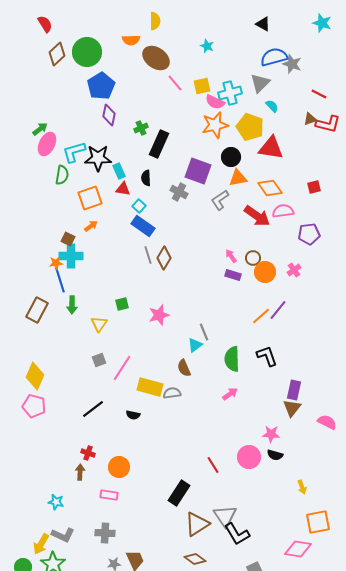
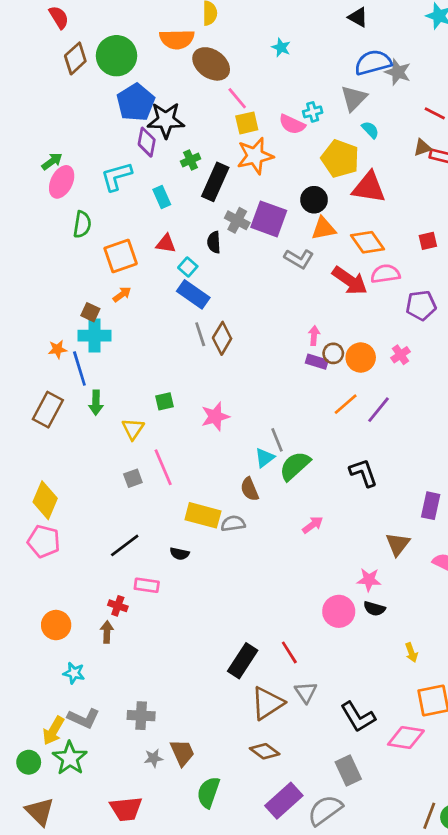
orange semicircle: (131, 40) -> (177, 39), size x1.4
yellow square: (202, 86) -> (247, 123), moved
cyan cross: (230, 93) -> (313, 112), size x0.6
orange star: (215, 125) -> (255, 156), moved
cyan L-shape: (74, 152) -> (116, 176), moved
black star: (98, 158) -> (166, 120), moved
cyan rectangle: (119, 171) -> (162, 197), moved
black semicircle: (146, 178) -> (214, 242), moved
gray cross: (179, 192) -> (237, 220), moved
gray L-shape: (220, 200) -> (299, 259), turned -115
pink arrow: (231, 256) -> (314, 336), turned 40
brown circle: (253, 258) -> (333, 353), moved
orange star: (56, 263) -> (57, 349), moved
orange line: (261, 316) -> (346, 404), moved
green semicircle: (232, 359) -> (295, 466), moved, turned 50
pink line: (122, 368) -> (163, 467), moved, turned -56
purple rectangle: (294, 390) -> (431, 506), moved
red line: (213, 465) -> (289, 652), moved
orange circle: (119, 467) -> (56, 625), moved
pink rectangle: (109, 495) -> (147, 585), moved
gray triangle: (225, 516) -> (306, 692), size x0.7
black L-shape: (237, 534) -> (358, 717), moved

